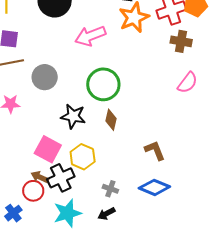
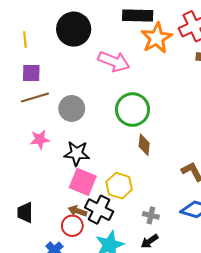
pink arrow: (90, 36) -> (114, 61), turned -132
black star: (73, 116) -> (77, 153), moved
black cross: (61, 178) -> (99, 210), turned -32

